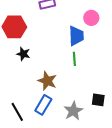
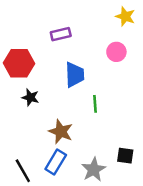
blue trapezoid: (76, 36) -> (75, 75), moved

